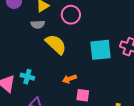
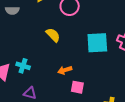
gray semicircle: (38, 24) -> (12, 11), moved
yellow semicircle: (56, 44) -> (53, 35), size x0.7

